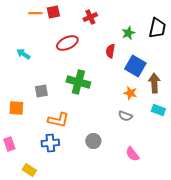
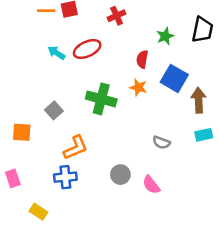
cyan arrow: (23, 54) -> (56, 53), moved
gray square: (41, 91) -> (54, 110), turned -32
orange star: (130, 93) -> (138, 87), moved
cyan rectangle: (158, 110) -> (204, 135), turned -32
orange L-shape: (58, 120) -> (76, 148), turned -35
pink semicircle: (132, 154) -> (151, 185), moved

